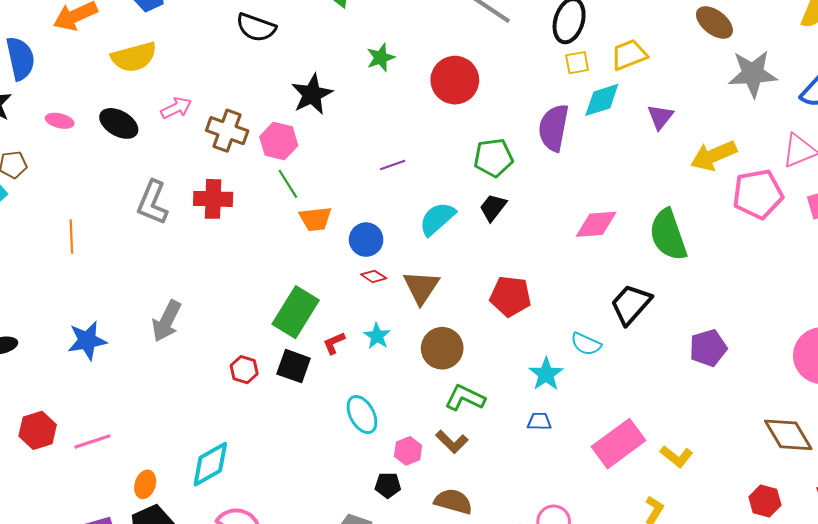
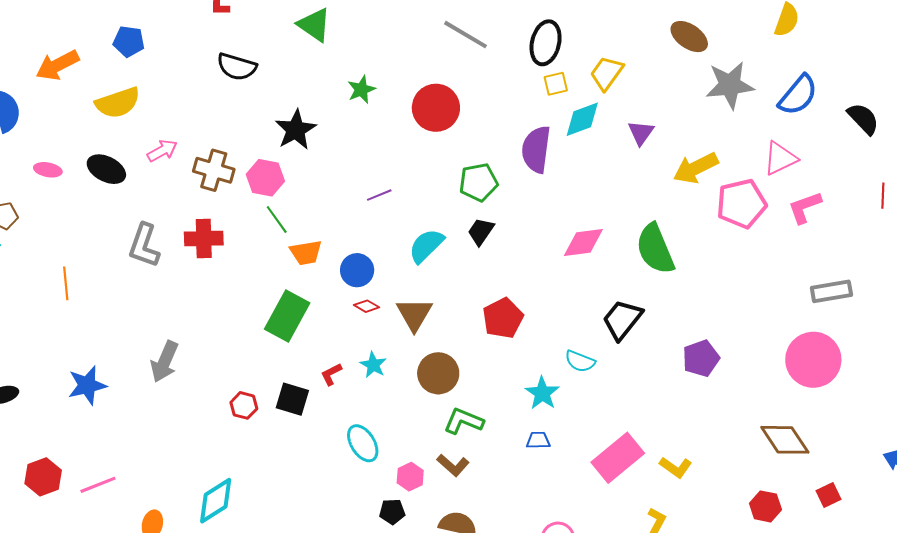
yellow trapezoid: (629, 55) -> (607, 73), turned -30
red pentagon: (510, 296) -> (503, 318), turned -30
green rectangle: (296, 312) -> (287, 316), moved

